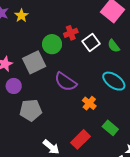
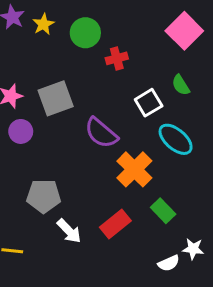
white square: (91, 43) -> (149, 103), moved
green circle: (52, 44) -> (85, 33), moved
orange cross: (89, 103) -> (134, 169), size x1.6
gray pentagon: (31, 110) -> (44, 196), moved

